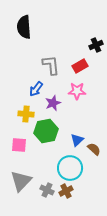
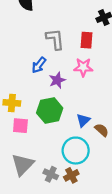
red rectangle: (80, 66) -> (86, 40), turned -56
yellow cross: (26, 114) -> (12, 103), moved

